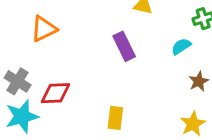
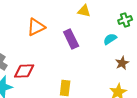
orange triangle: (44, 29) -> (36, 27), moved

